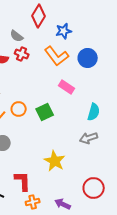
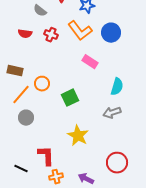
red cross: (22, 54) -> (51, 35), moved
green square: (45, 112) -> (70, 98), moved

